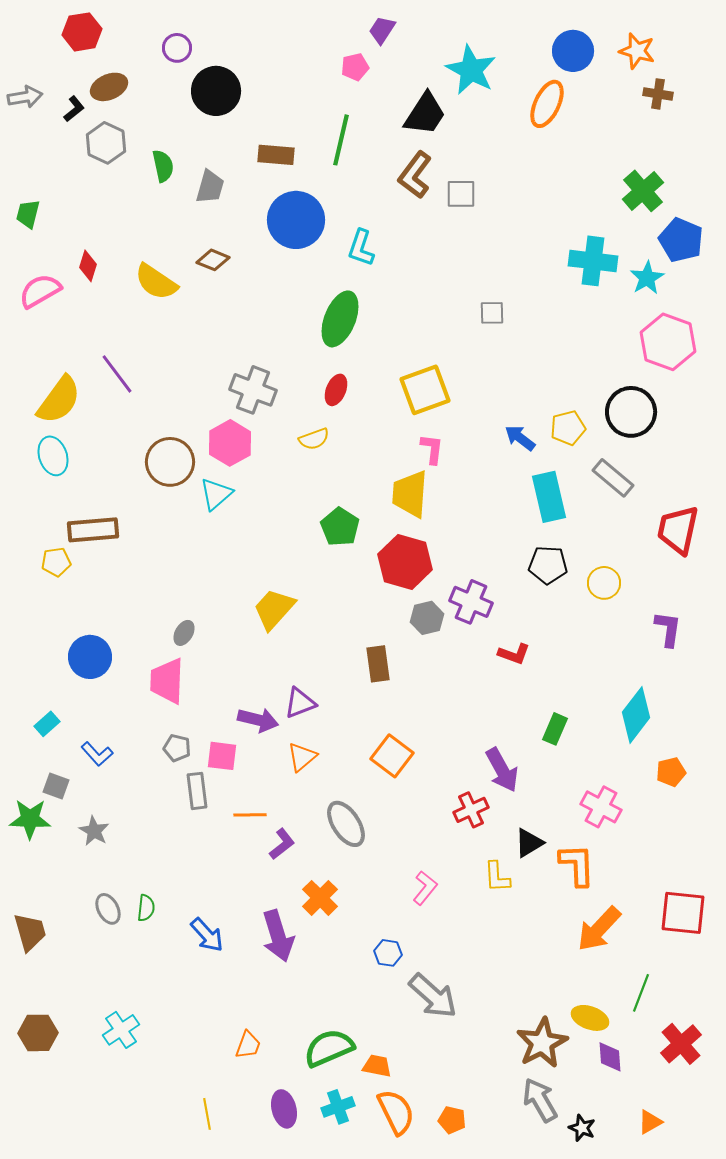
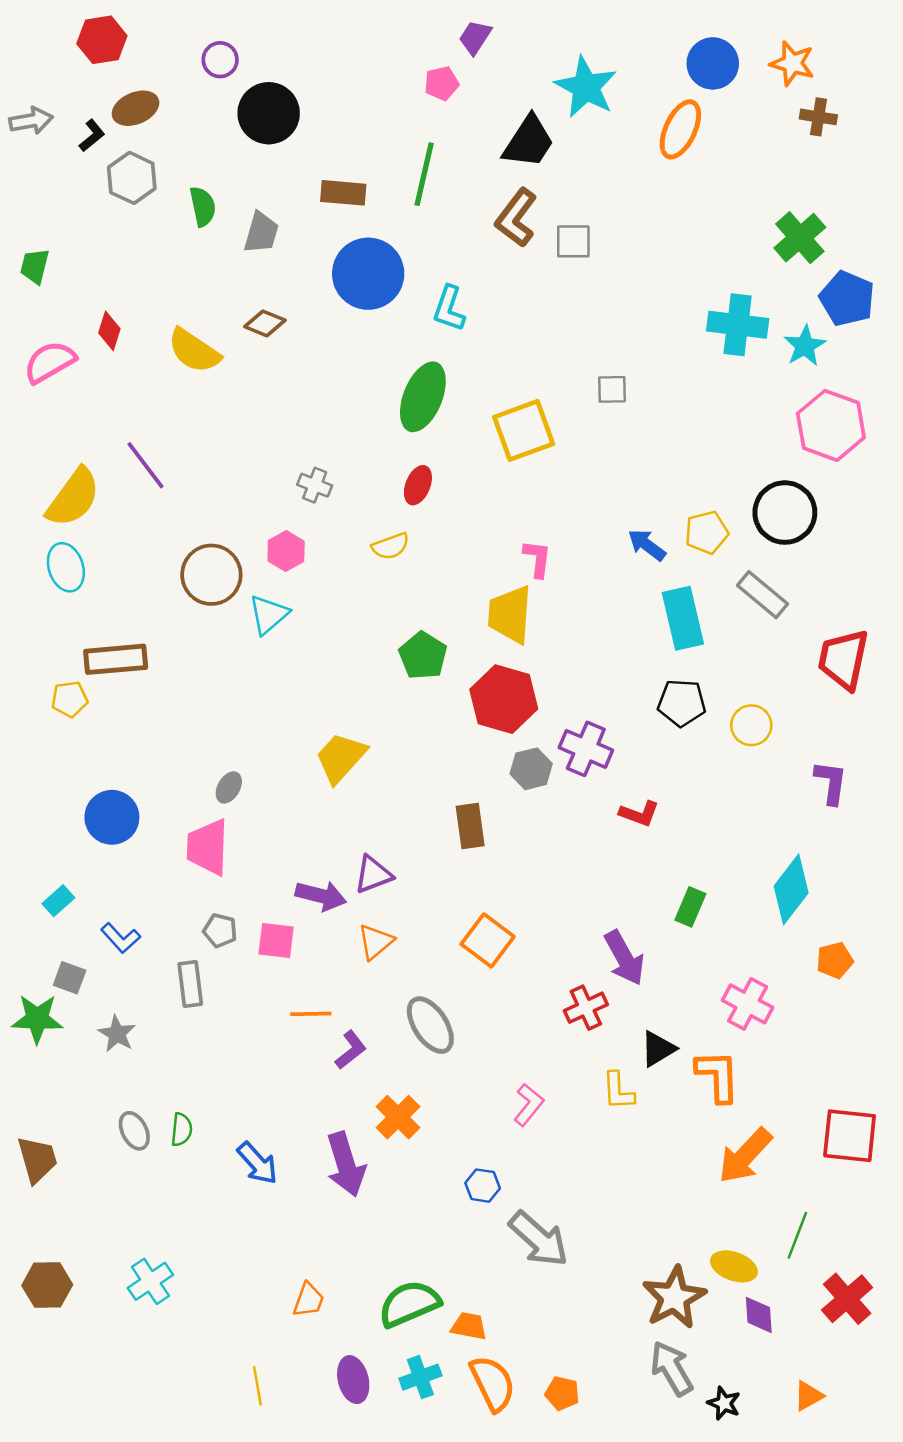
gray cross: (253, 390) -> (315, 485), size x0.6
yellow square: (425, 390) -> (524, 430), moved
pink hexagon: (230, 443) -> (286, 551), size x0.7
gray rectangle: (197, 791) -> (190, 984), moved

